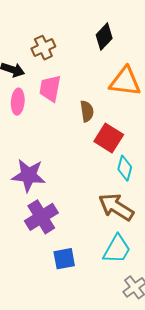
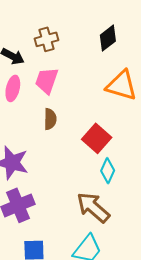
brown semicircle: (87, 111) -> (50, 119), moved

